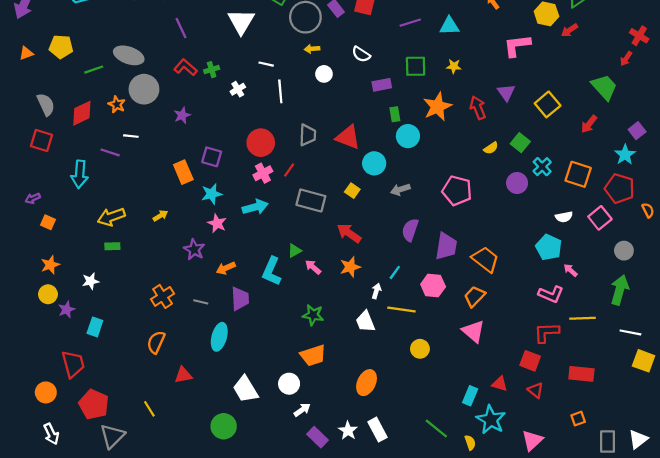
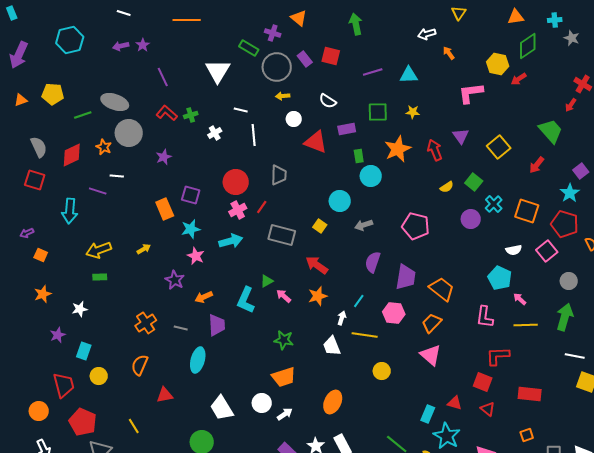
red triangle: (348, 137) -> (316, 142), moved
yellow circle: (48, 294) -> (99, 376), moved
pink L-shape: (551, 294) -> (485, 317), moved, turned 75
yellow line: (582, 318) -> (526, 325), moved
white arrow: (302, 410) -> (285, 414), moved

